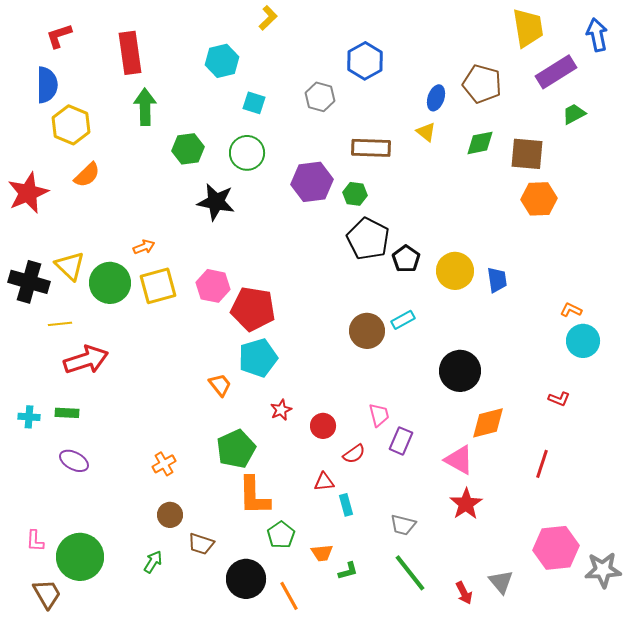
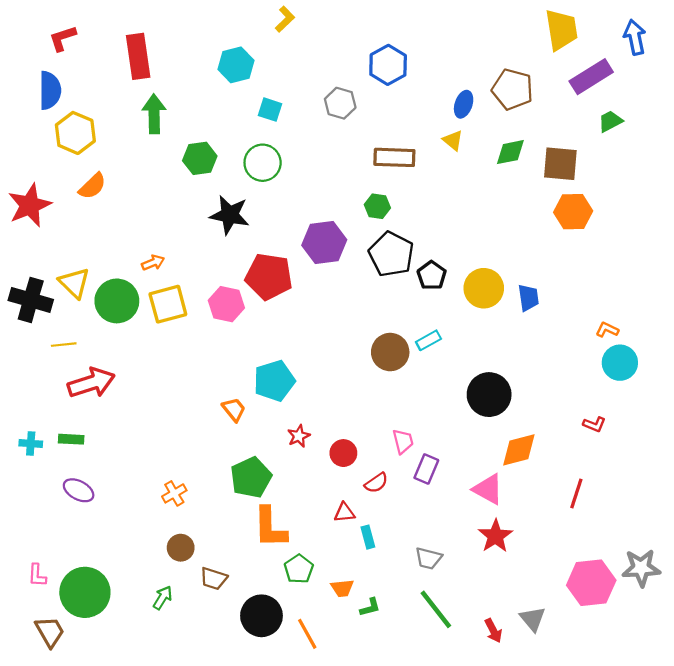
purple hexagon: (312, 182) -> (324, 242), moved
red pentagon: (253, 309) -> (269, 277), moved
gray star: (603, 570) -> (641, 568), moved

